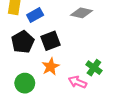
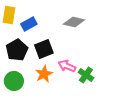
pink arrow: (77, 82) -> (67, 66), moved
green circle: (25, 83) -> (14, 81), moved

